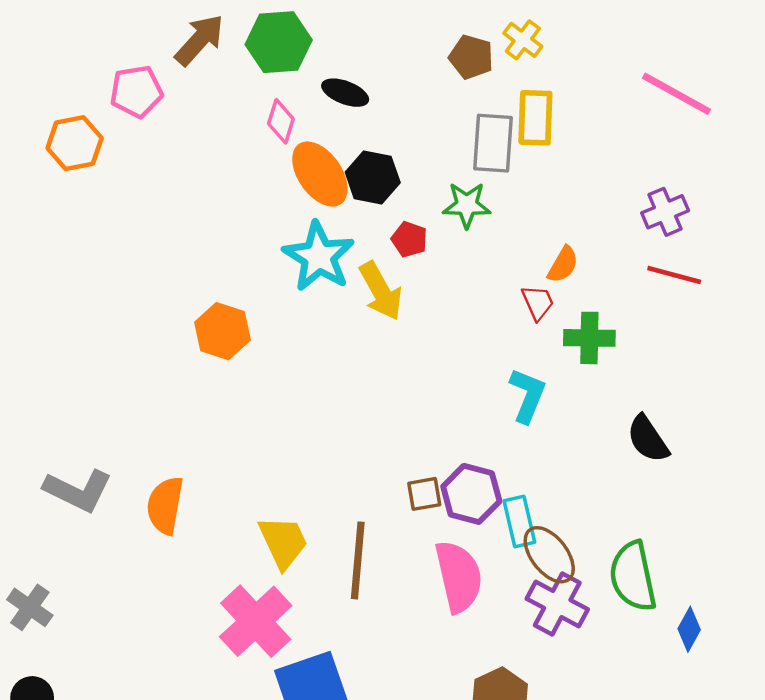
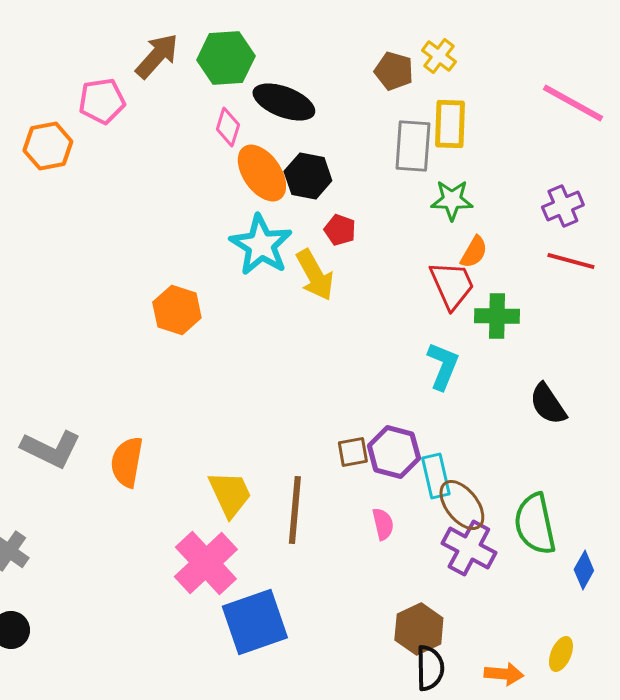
black ellipse: (345, 93) -> (284, 102), size x1.5
green star: (467, 205) -> (452, 200), moved
red trapezoid: (538, 302) -> (452, 285), size x1.6
pink semicircle: (459, 576) -> (383, 524), size x0.5

